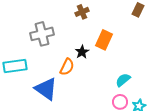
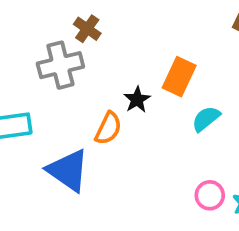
brown cross: (82, 12) -> (87, 29), moved, turned -32
cyan semicircle: (123, 80) -> (206, 119), moved

